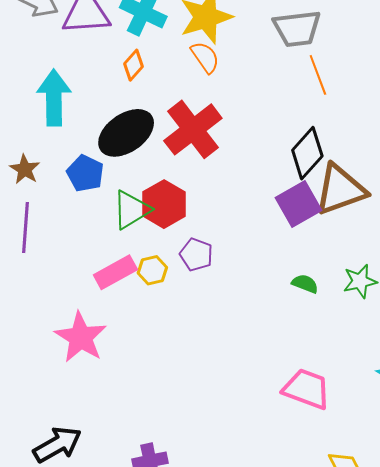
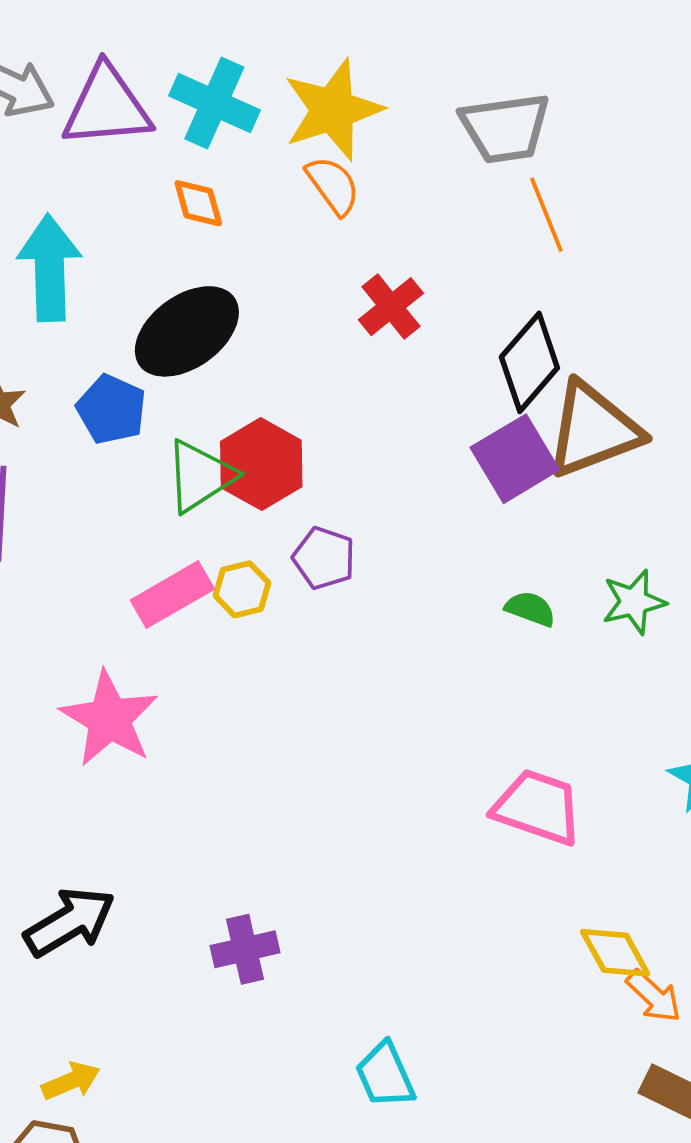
orange diamond: (134, 65) -> (198, 203), turned -56
red cross: (193, 129) -> (391, 307), moved, size x0.6

